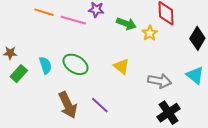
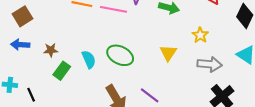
yellow star: (150, 33) -> (200, 35), moved
yellow triangle: (121, 66) -> (168, 53), turned 30

